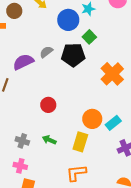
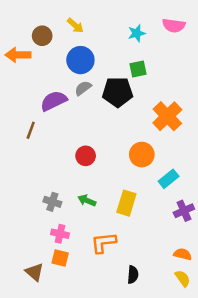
blue circle: (68, 20) -> (80, 60), moved
green square: (89, 37) -> (138, 69), turned 32
orange circle: (92, 119) -> (142, 155), moved
pink cross: (20, 166) -> (60, 234), moved
orange L-shape: (76, 173) -> (103, 243), moved

